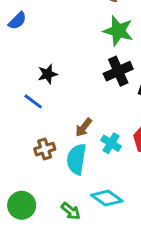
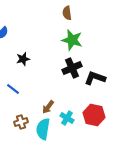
black star: (48, 74) -> (23, 59), moved

